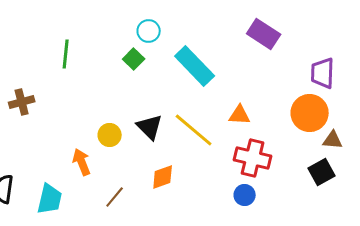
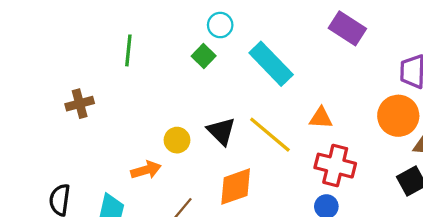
orange arrow: (82, 162) -> (146, 170), turned 96
orange diamond: (163, 177) -> (236, 187), size x1.4

